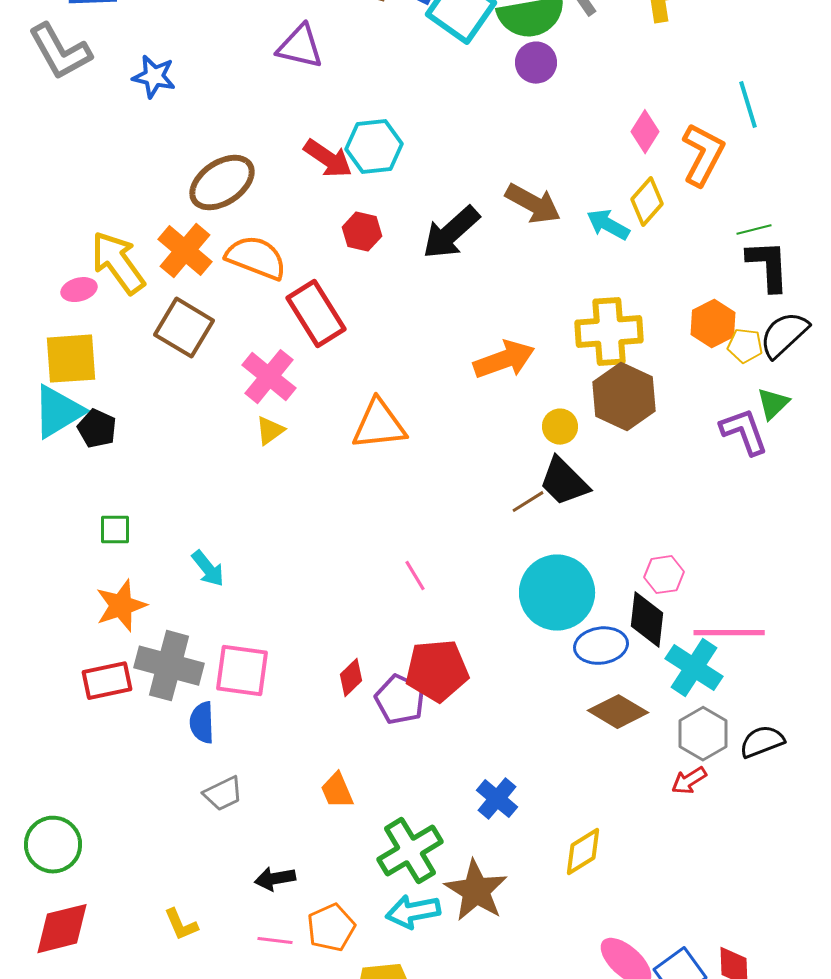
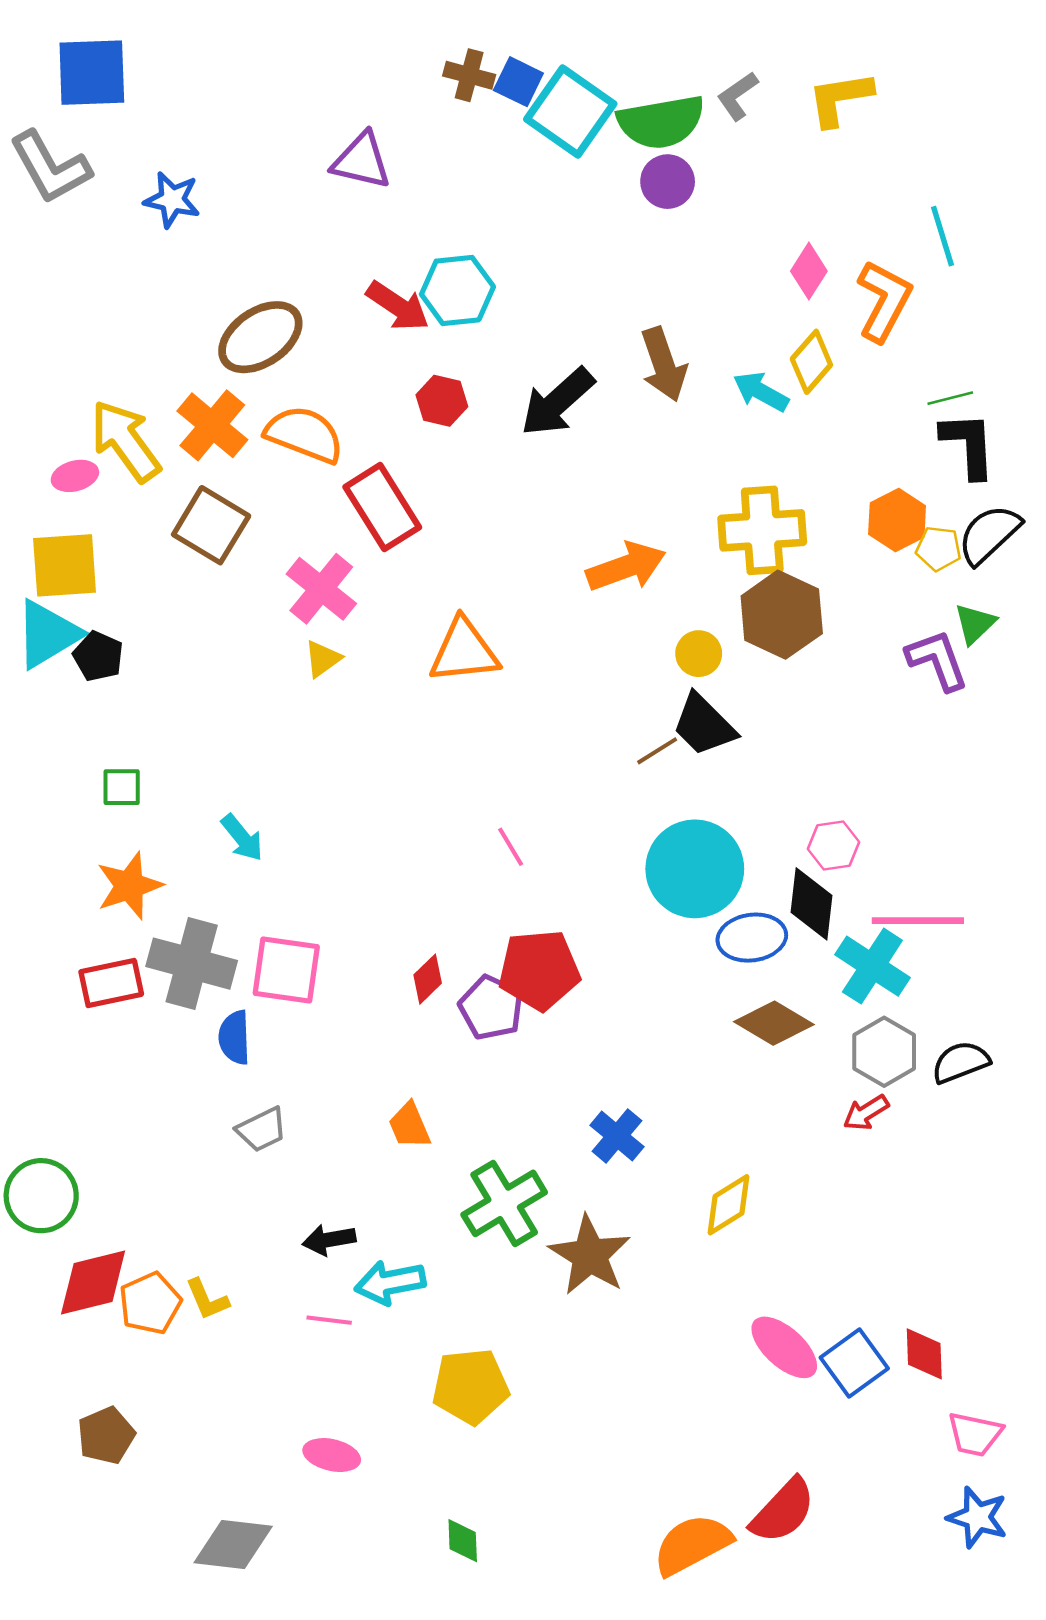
brown arrow: (533, 204) -> (664, 364), turned 42
cyan arrow: (413, 912) -> (390, 1283), moved
orange pentagon: (331, 928) -> (150, 1303), moved
red diamond: (62, 929) -> (93, 1283), moved

